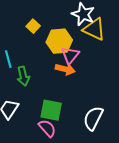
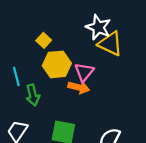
yellow hexagon: (59, 41) -> (57, 64), moved

